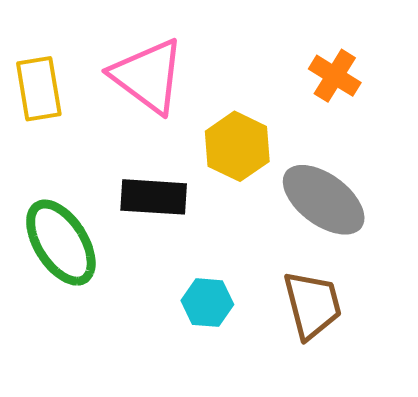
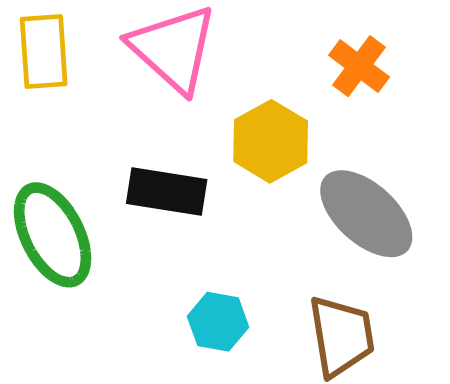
orange cross: (335, 76) -> (359, 66), moved

